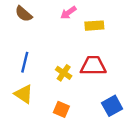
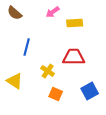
blue line: (25, 62) -> (27, 47), moved
yellow cross: (64, 73) -> (48, 71), moved
orange square: (61, 109) -> (56, 94), moved

